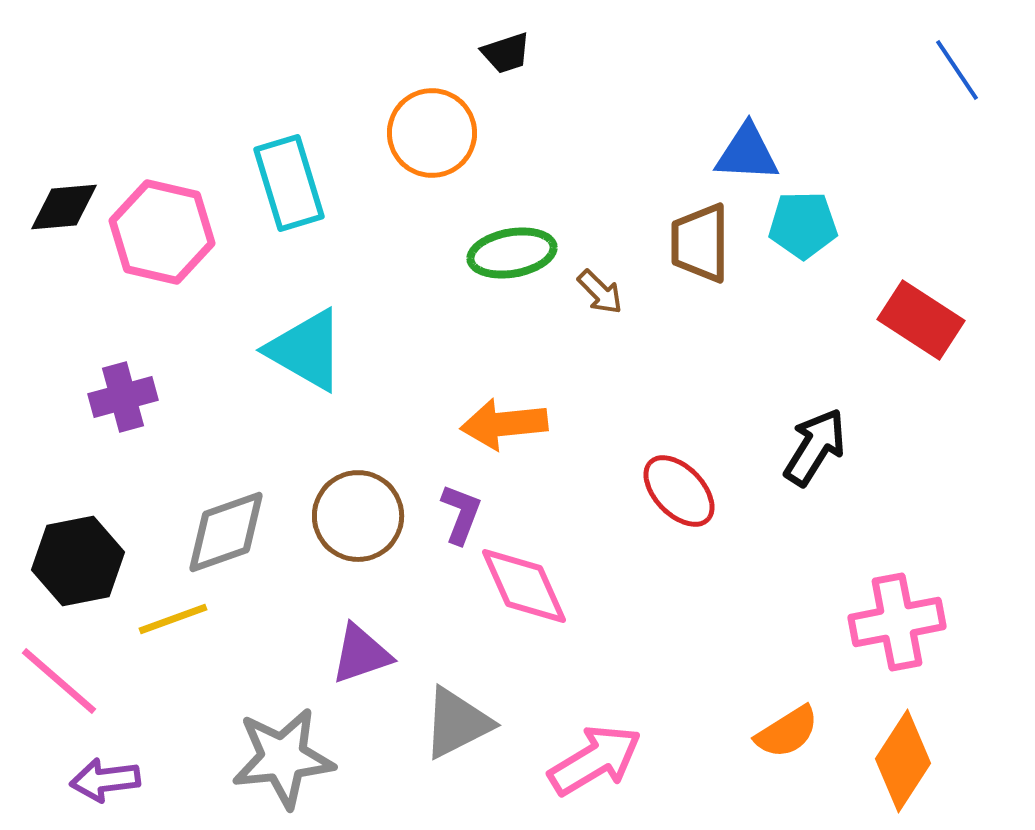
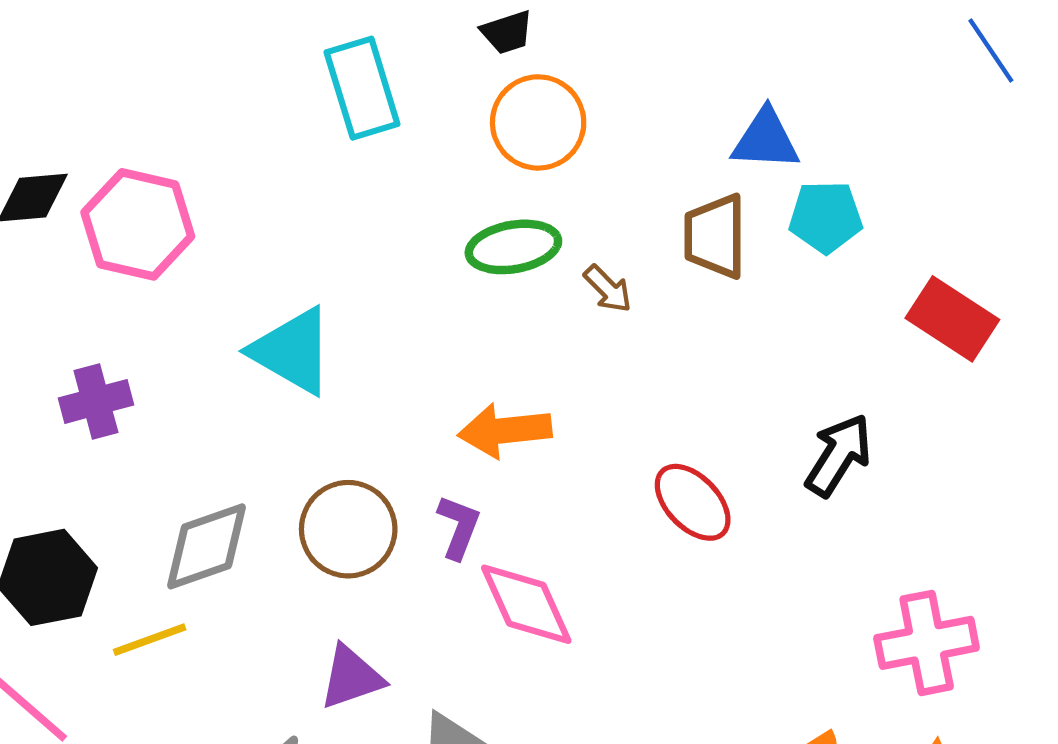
orange circle: (432, 133) -> (538, 122), moved
cyan rectangle: (289, 183) -> (362, 88), moved

